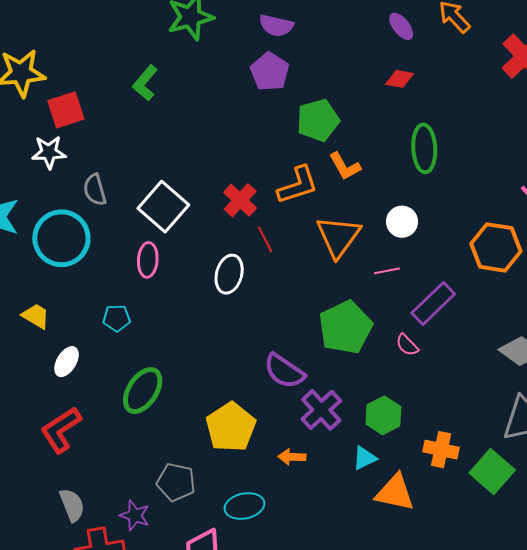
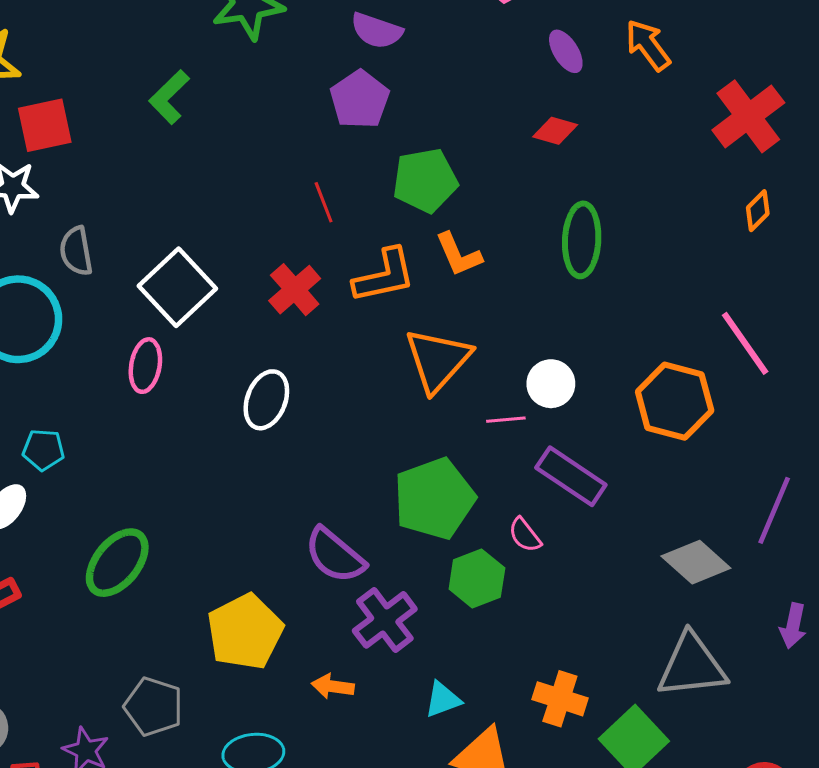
white circle: (402, 222) -> (551, 384), moved
red line: (265, 239) -> (324, 202), moved
purple rectangle: (433, 303) -> (571, 476), turned 72
cyan pentagon: (117, 318) -> (43, 450), moved
green hexagon: (383, 415) -> (477, 579), moved

